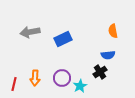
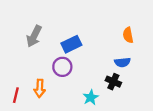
gray arrow: (30, 32) -> (34, 36), turned -54
black cross: (100, 72) -> (113, 82), turned -32
purple circle: (62, 78) -> (62, 67), moved

